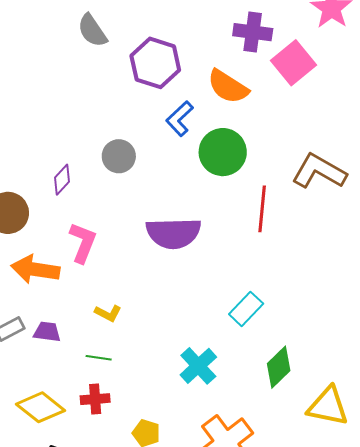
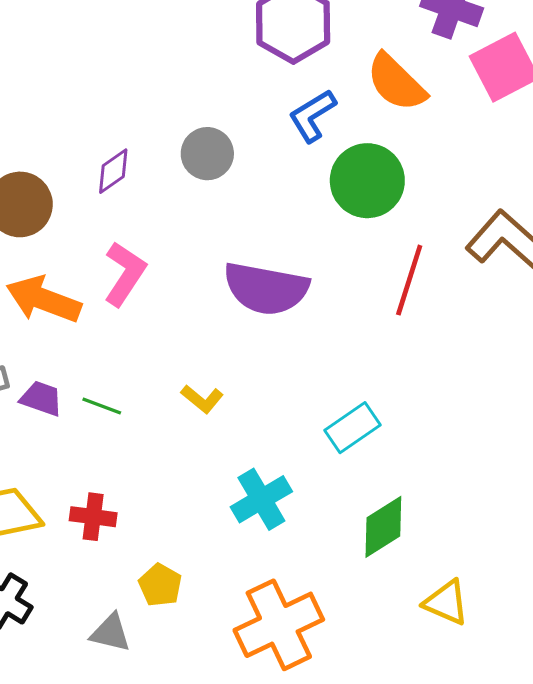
yellow L-shape: (108, 313) -> (202, 399), moved
green line: (99, 358) -> (102, 406), moved
yellow triangle: (328, 406) -> (446, 603), size x0.7

